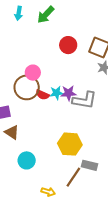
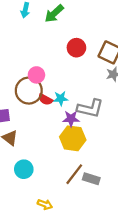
purple star: (69, 93) -> (71, 119), moved
yellow hexagon: (70, 144) -> (73, 138), moved
brown line: (73, 177) -> (74, 174), moved

